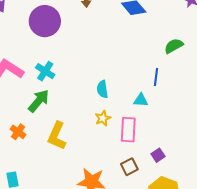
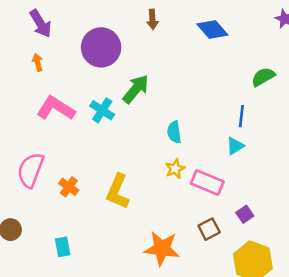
cyan triangle: (141, 100) -> (235, 146), moved, turned -35
green arrow: (39, 101) -> (136, 89), moved
pink rectangle: (128, 130) -> (207, 183), turned -70

